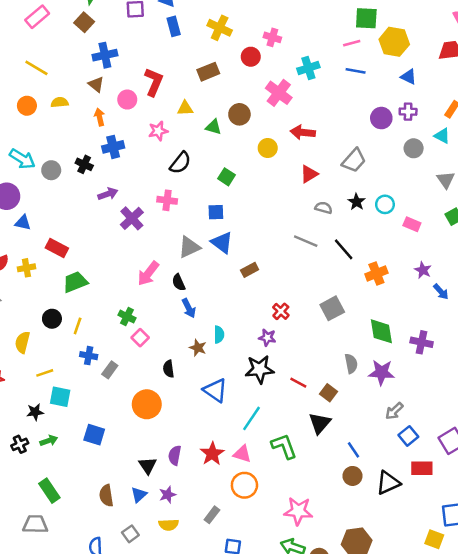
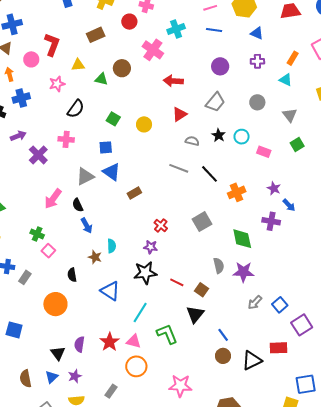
purple circle: (381, 118) -> (220, 66), moved
yellow circle: (268, 148) -> (144, 124), moved
gray circle: (414, 148) -> (257, 102), moved
purple cross: (422, 342) -> (271, 221), moved
blue square: (408, 436) -> (280, 305), moved

